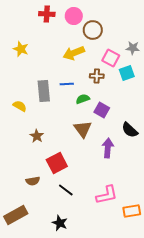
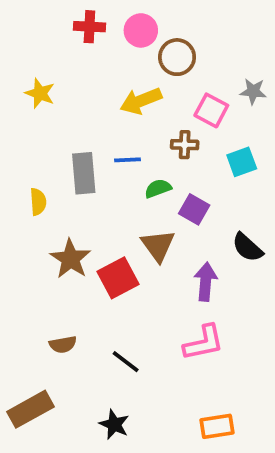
cyan square: (127, 73) -> (242, 162), moved
yellow semicircle: (20, 106) -> (38, 202), turned 56
brown star: (37, 136) -> (70, 259), size x1.5
red square: (57, 163) -> (118, 278), moved
pink L-shape: (107, 195) -> (204, 343), moved
orange rectangle: (132, 211) -> (217, 426), moved

